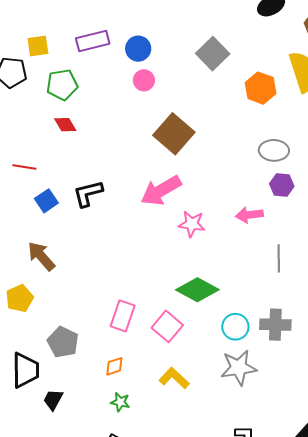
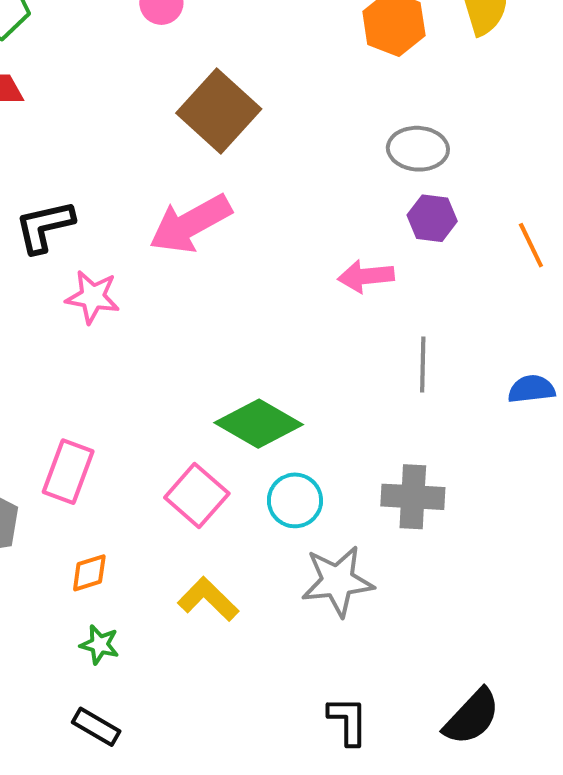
pink star: (192, 224) -> (93, 297), moved
pink rectangle: (123, 316) -> (68, 472), moved
cyan circle: (235, 327) -> (295, 500), moved

